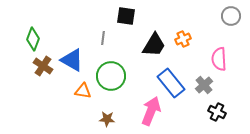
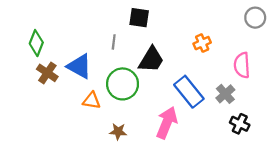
black trapezoid: (154, 45) -> (151, 60), moved

